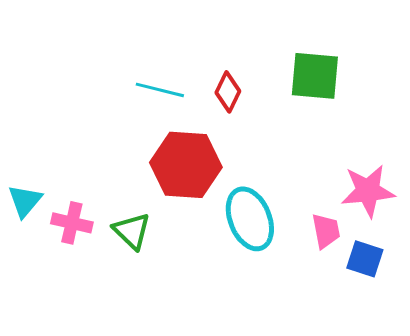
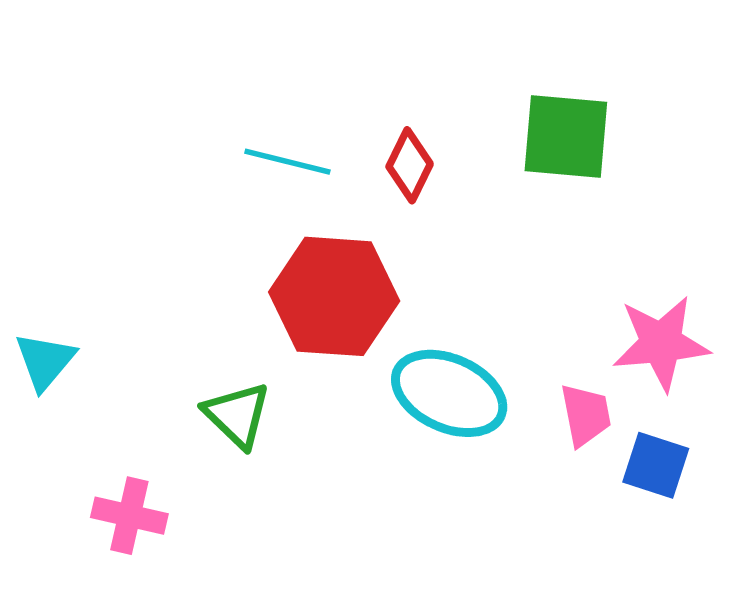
cyan ellipse: (250, 219) -> (449, 393), turned -44
pink cross: (72, 223) -> (129, 516), moved

